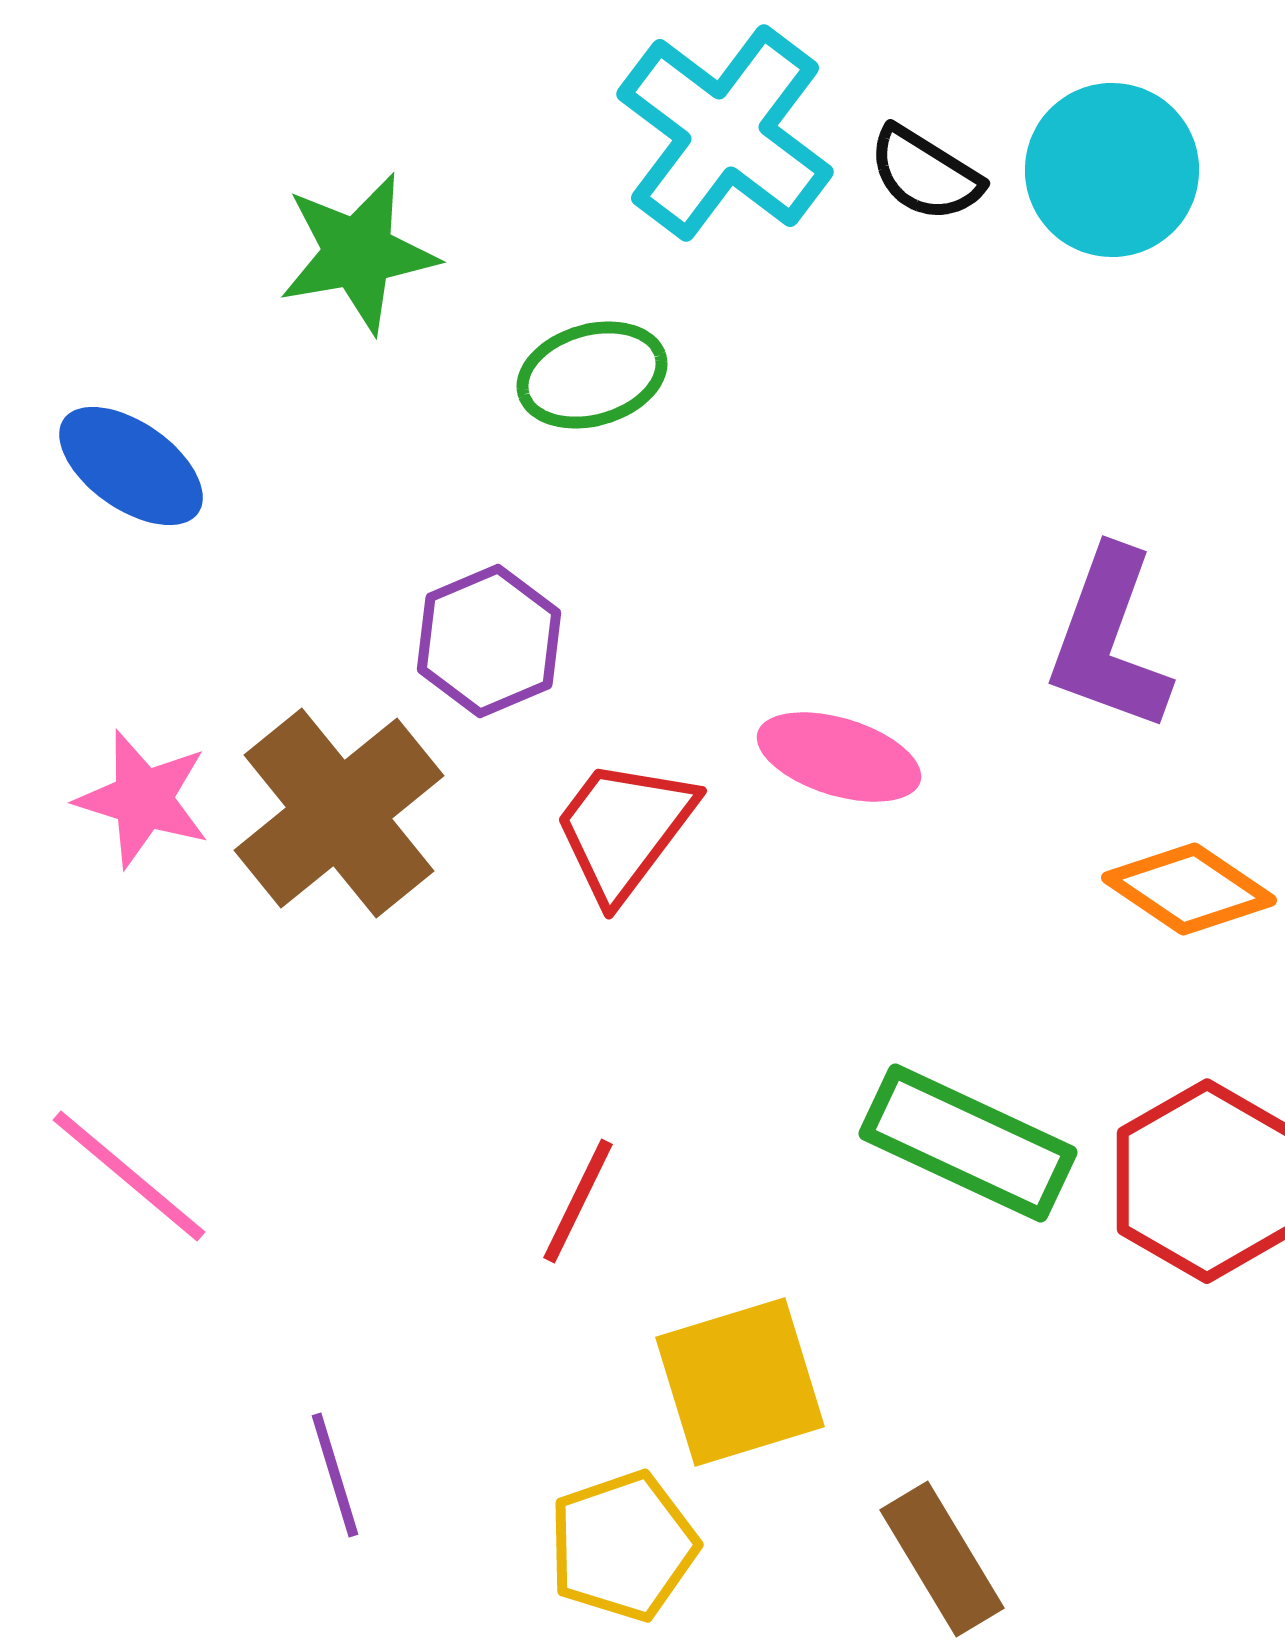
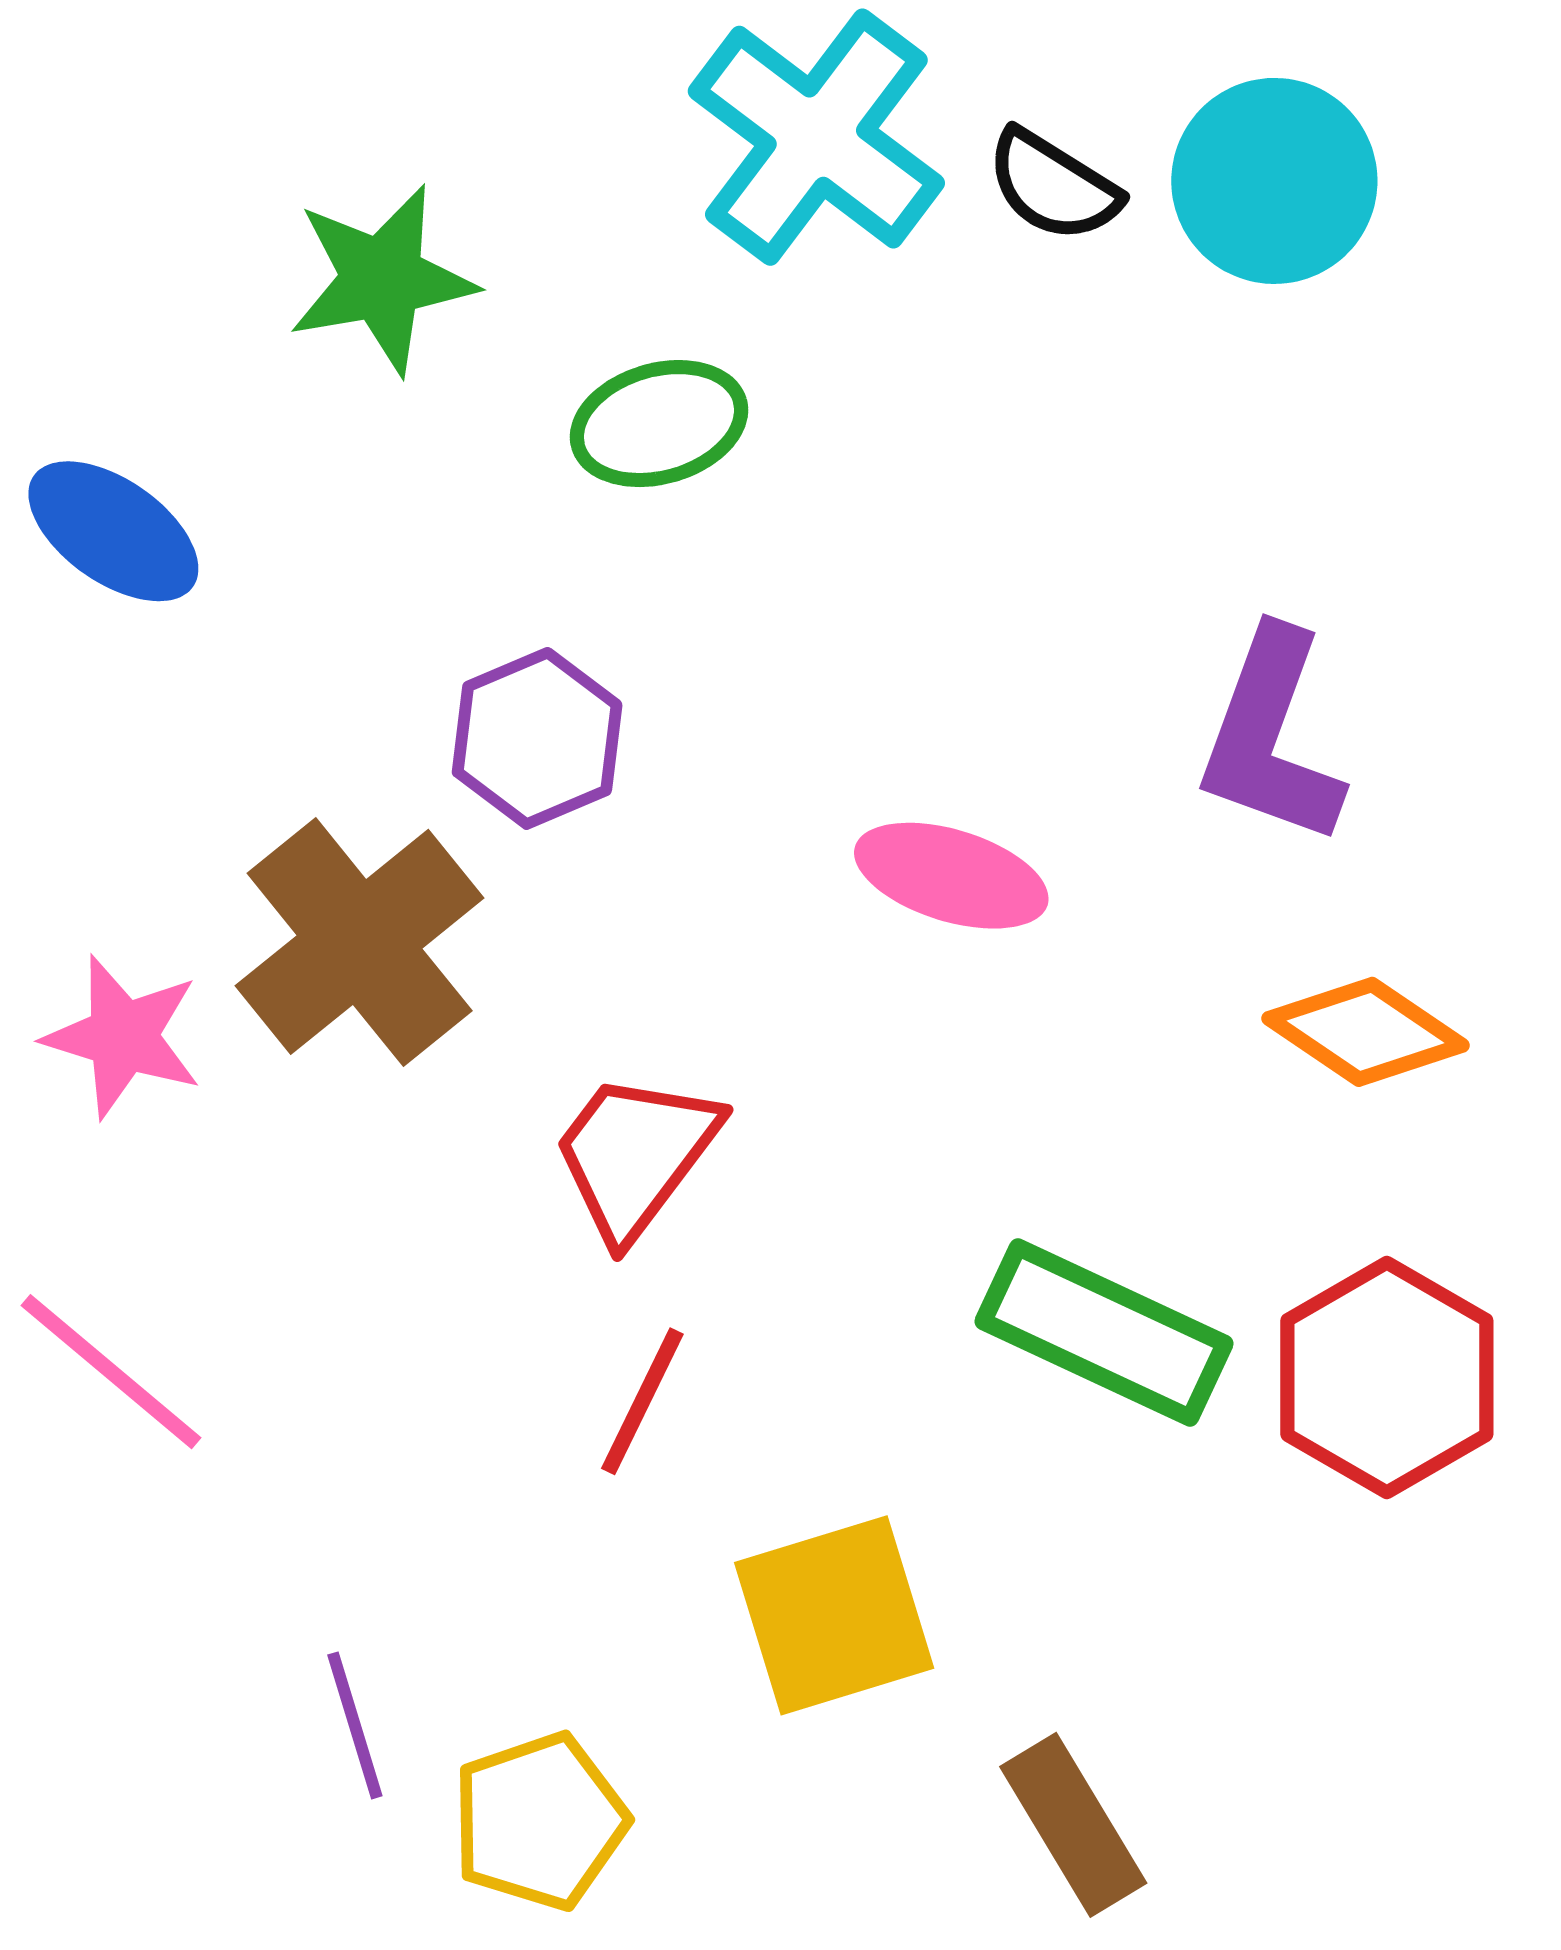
pink star: (143, 799) -> (123, 1037), moved
red trapezoid: (624, 829) -> (635, 1155), moved
yellow pentagon: (623, 1546) -> (539, 1821), moved

